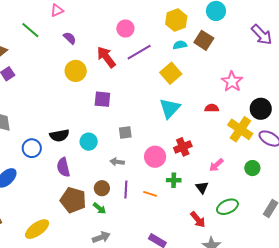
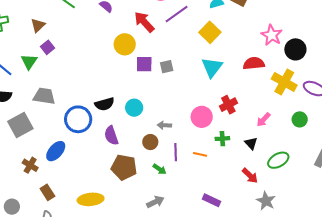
yellow circle: (76, 71) -> (125, 44), moved
red semicircle: (212, 108) -> (254, 63), size x1.5
black circle: (261, 109) -> (295, 49), moved
gray square: (125, 133) -> (167, 67), moved
blue circle: (32, 148) -> (78, 119), size x1.4
brown circle: (102, 188) -> (150, 142), moved
green arrow: (99, 208) -> (160, 169), moved
yellow ellipse: (37, 229) -> (91, 199), turned 35

